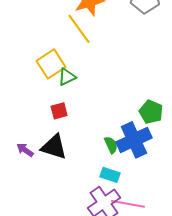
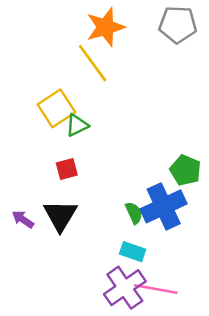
black triangle: (54, 147) -> (60, 215), turned 44

